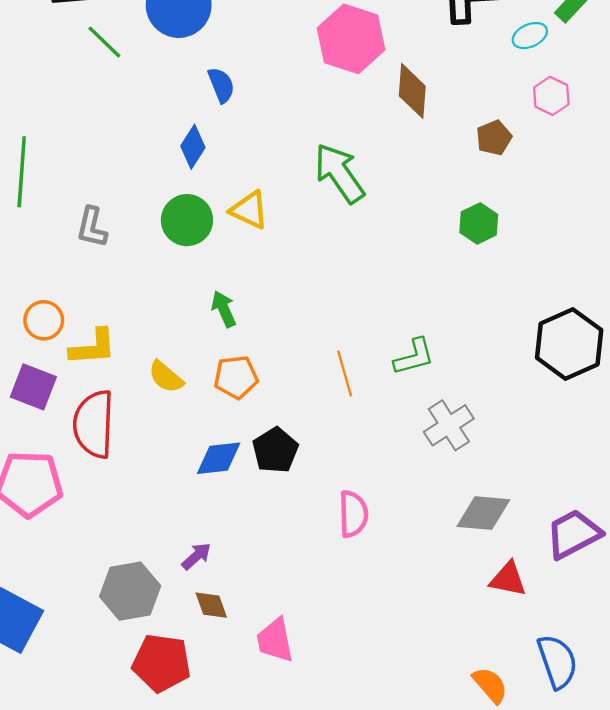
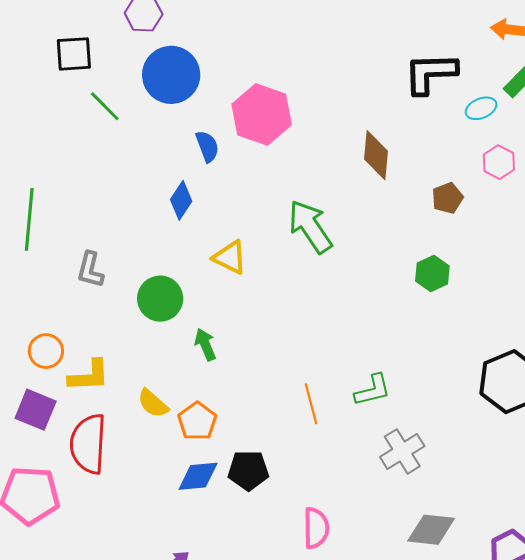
pink hexagon: (351, 39) -> (262, 115), moved
green circle: (187, 220) -> (160, 299), moved
orange pentagon: (236, 377) -> (197, 421), moved, turned -30
black pentagon: (275, 450) -> (248, 470), turned 30

